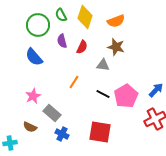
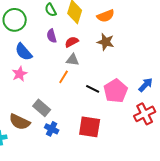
green circle: (38, 25) -> (15, 20), moved
red semicircle: (82, 47) -> (72, 42), turned -144
gray triangle: (103, 65) -> (73, 60), moved
pink star: (33, 96) -> (20, 74), moved
brown semicircle: (30, 127) -> (20, 122), size x1.5

